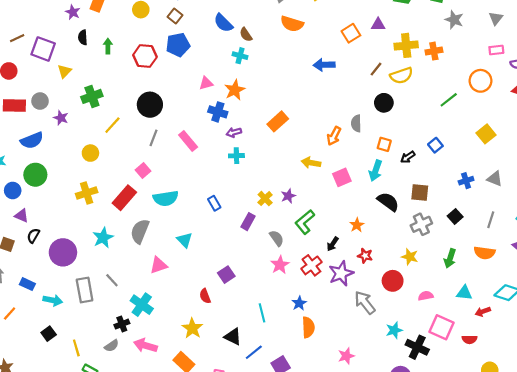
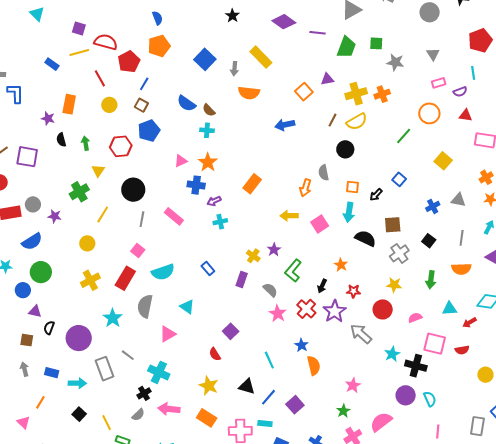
yellow triangle: (64, 71) -> (98, 171), moved

